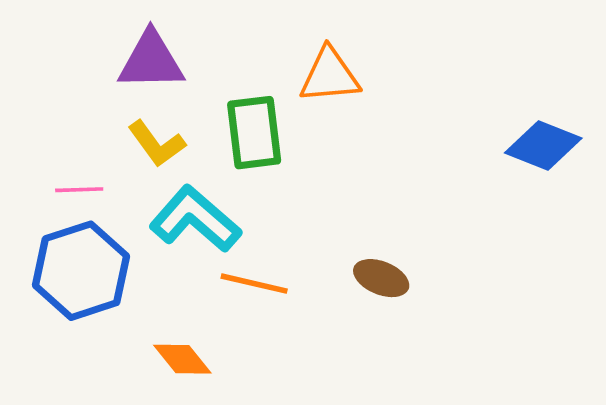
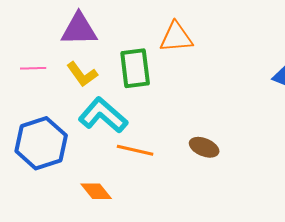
pink line: (79, 190) -> (33, 68), moved

